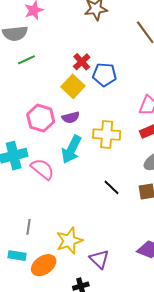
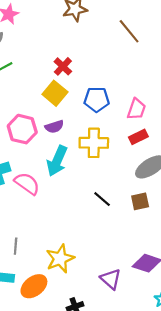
blue pentagon: (104, 75) -> (97, 99), moved
purple triangle: (99, 259) -> (111, 279), moved

